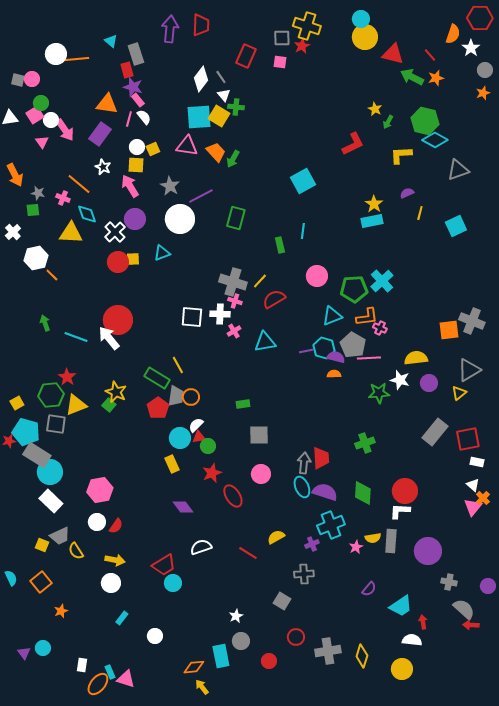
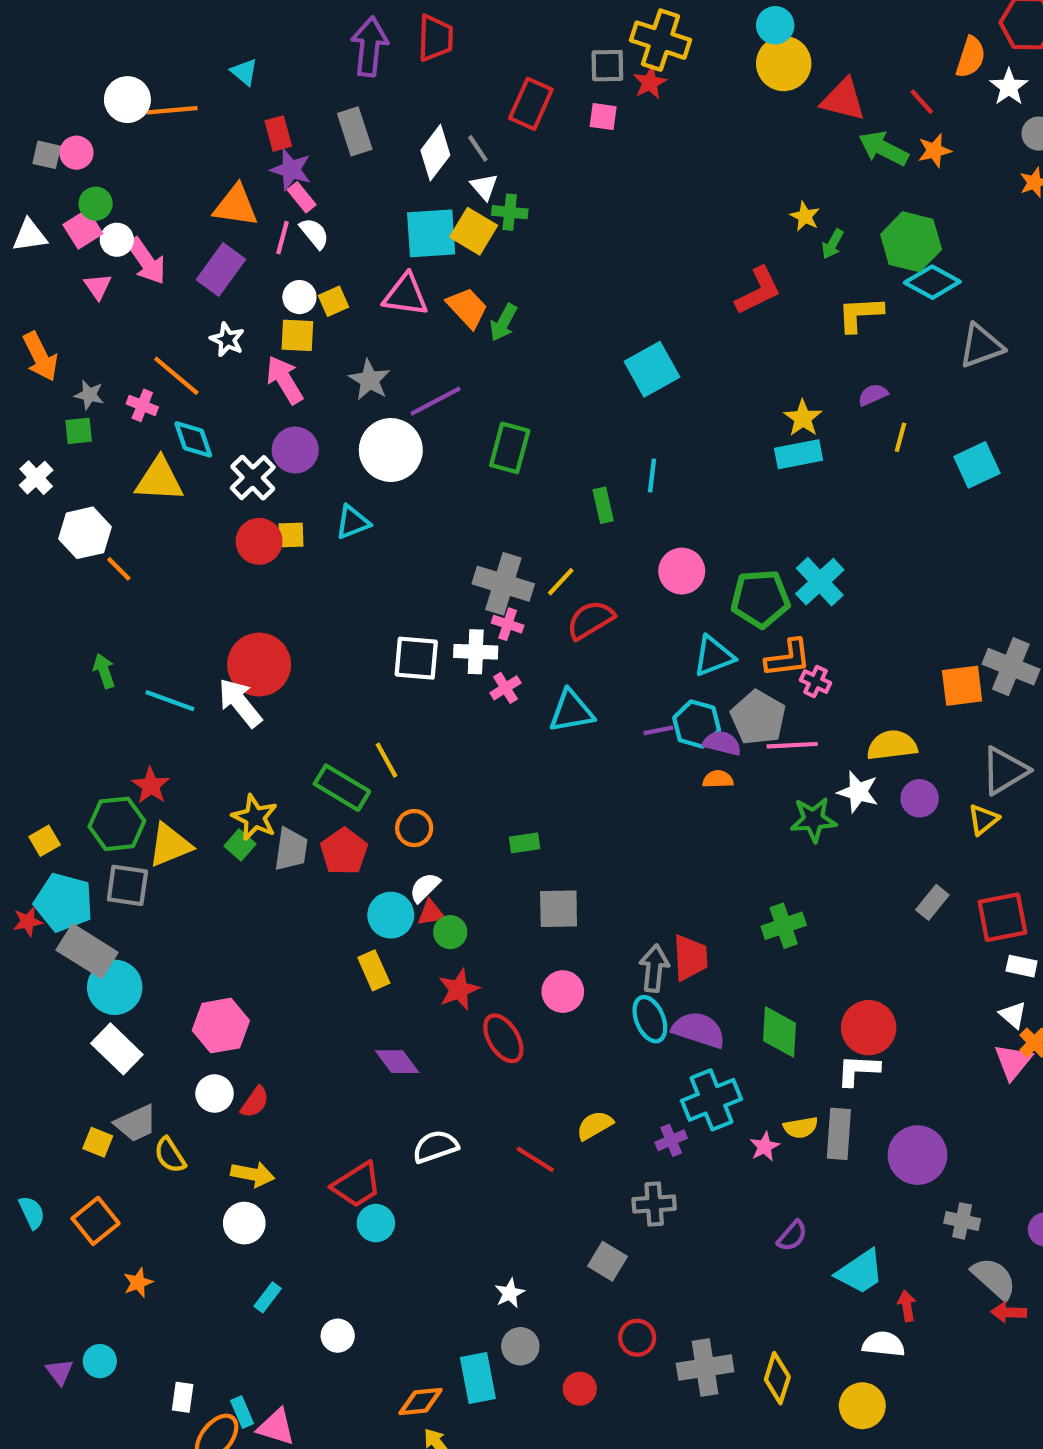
gray rectangle: (136, 54) -> (355, 131), moved
gray trapezoid: (176, 396) -> (291, 849), moved
gray rectangle: (435, 432) -> (932, 902), size x0.6

